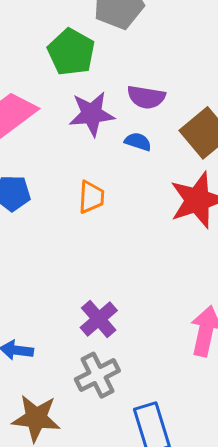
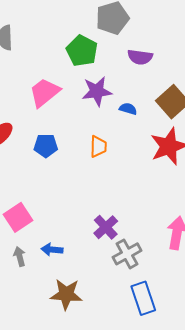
purple semicircle: (146, 97) -> (140, 57), moved
gray cross: (97, 375) -> (127, 254), moved

